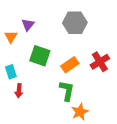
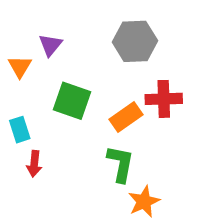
red cross: (100, 62) -> (164, 99), moved, turned 30

